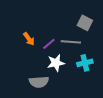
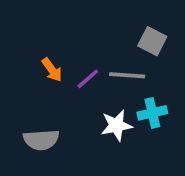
white star: (56, 63) -> (116, 125), moved
gray semicircle: (39, 82) -> (41, 140), moved

